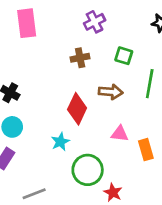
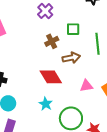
brown cross: (80, 58) -> (52, 41), moved
red diamond: (77, 109) -> (51, 77), turned -40

